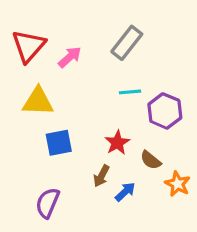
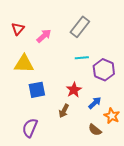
red triangle: (29, 46) -> (18, 29), size x0.6
brown semicircle: (151, 160) -> (95, 130), moved
blue arrow: (125, 192) -> (95, 103), moved

